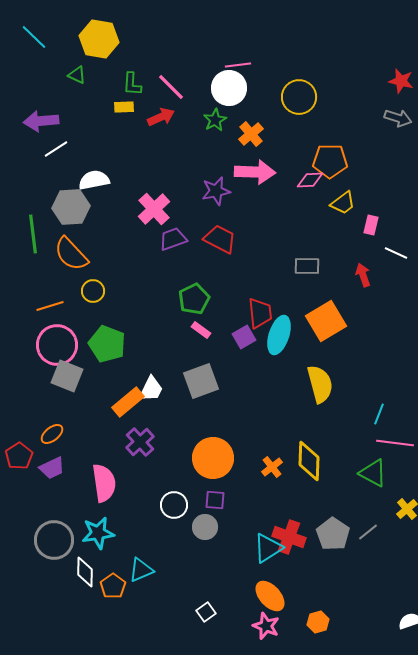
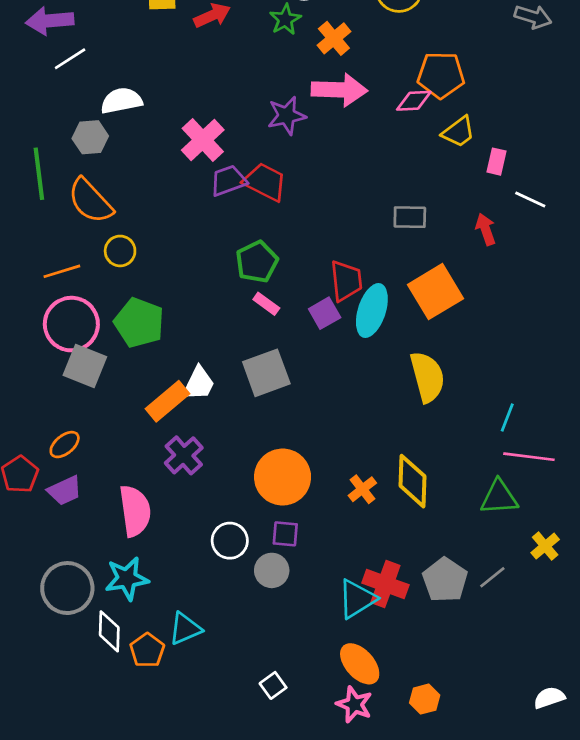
gray hexagon: (71, 207) -> (90, 137), size x0.7
red trapezoid: (220, 239) -> (265, 182), moved
green triangle: (373, 473) -> (499, 497), turned -32

